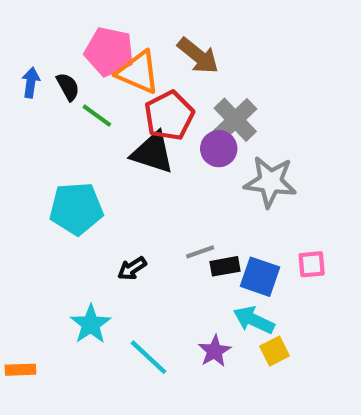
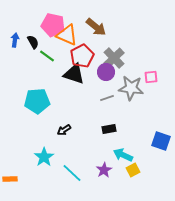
gray line: (200, 252) -> (107, 98), moved
pink square: (312, 264) -> (151, 77), moved
blue square: (260, 277) -> (161, 141), moved

